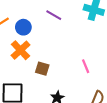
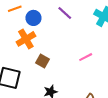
pink line: (86, 66) -> (86, 57), moved, turned 72

